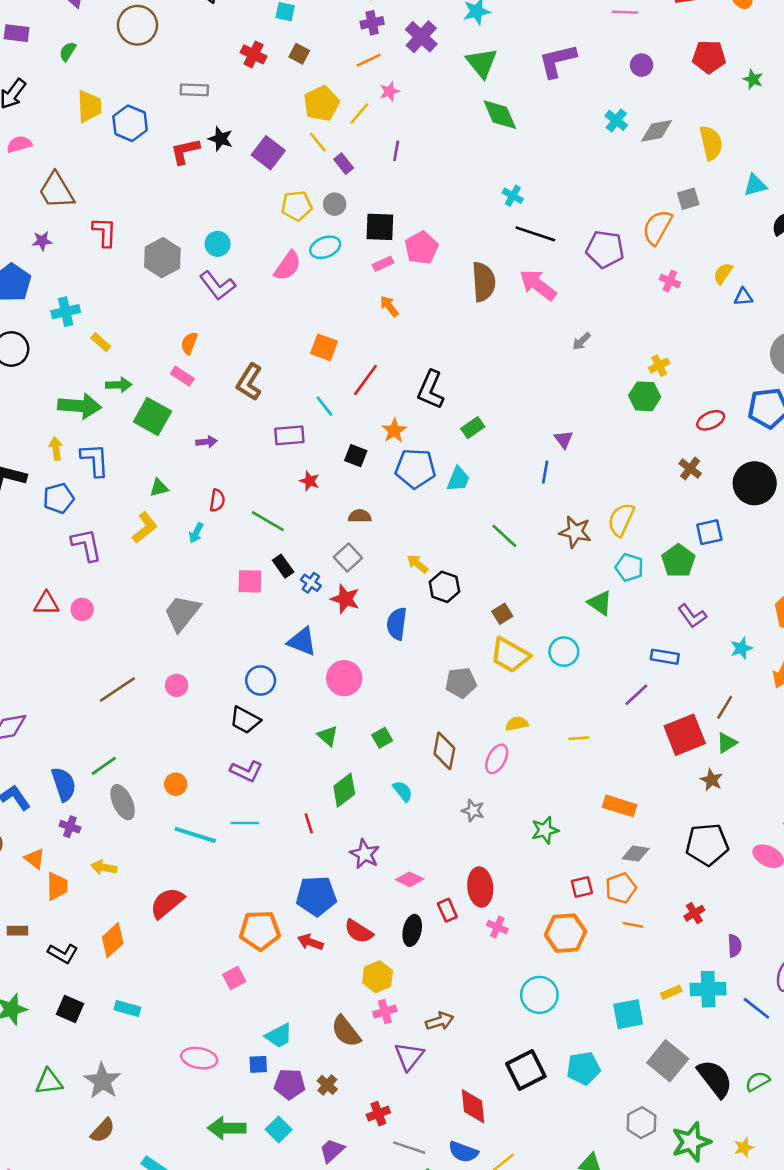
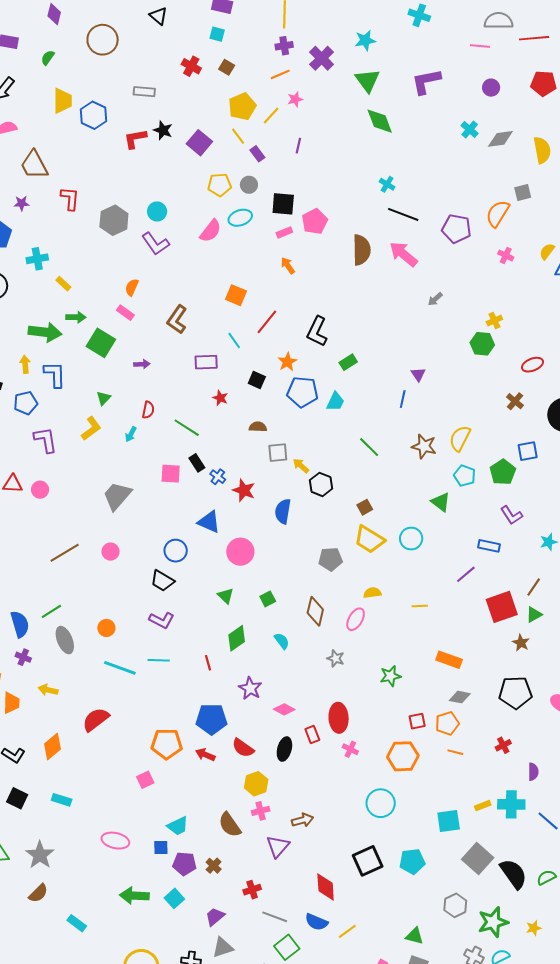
green triangle: (159, 488) -> (104, 398), turned -35
gray square: (348, 558) -> (278, 453), moved, turned 35

